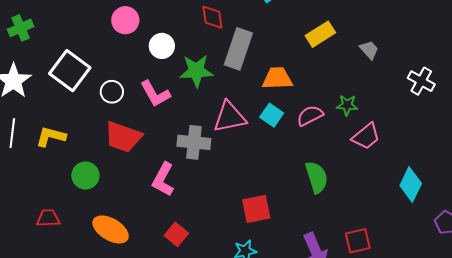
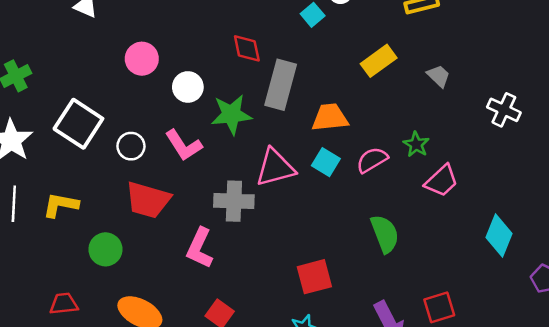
green star: (347, 105) -> (416, 144), turned 30

